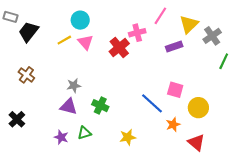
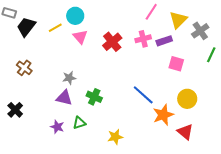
pink cross: (137, 33) -> (143, 39), moved
yellow line: (64, 40) -> (55, 28), moved
pink square: (175, 90) -> (176, 64), moved
orange star: (173, 125) -> (163, 115), size x1.5
yellow star: (128, 137) -> (115, 137), moved

